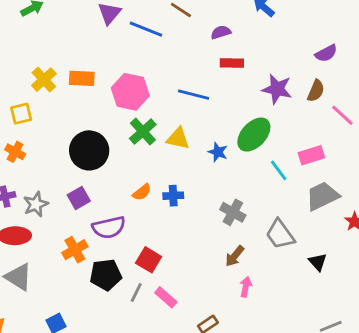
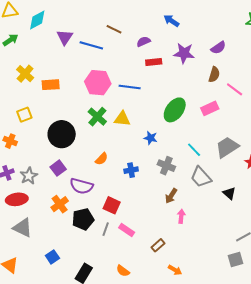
yellow cross: (44, 80) -> (25, 74), moved
purple star: (277, 89) -> (184, 53), moved
pink hexagon: (130, 92) -> (98, 83), moved
yellow square: (21, 114) -> (24, 115), moved
blue star: (218, 152) -> (150, 138), moved
pink rectangle: (311, 155) -> (210, 108), moved
cyan line: (279, 170) -> (194, 150), moved
blue cross: (173, 196) -> (131, 170), moved
purple semicircle: (109, 227) -> (81, 186), turned 35

